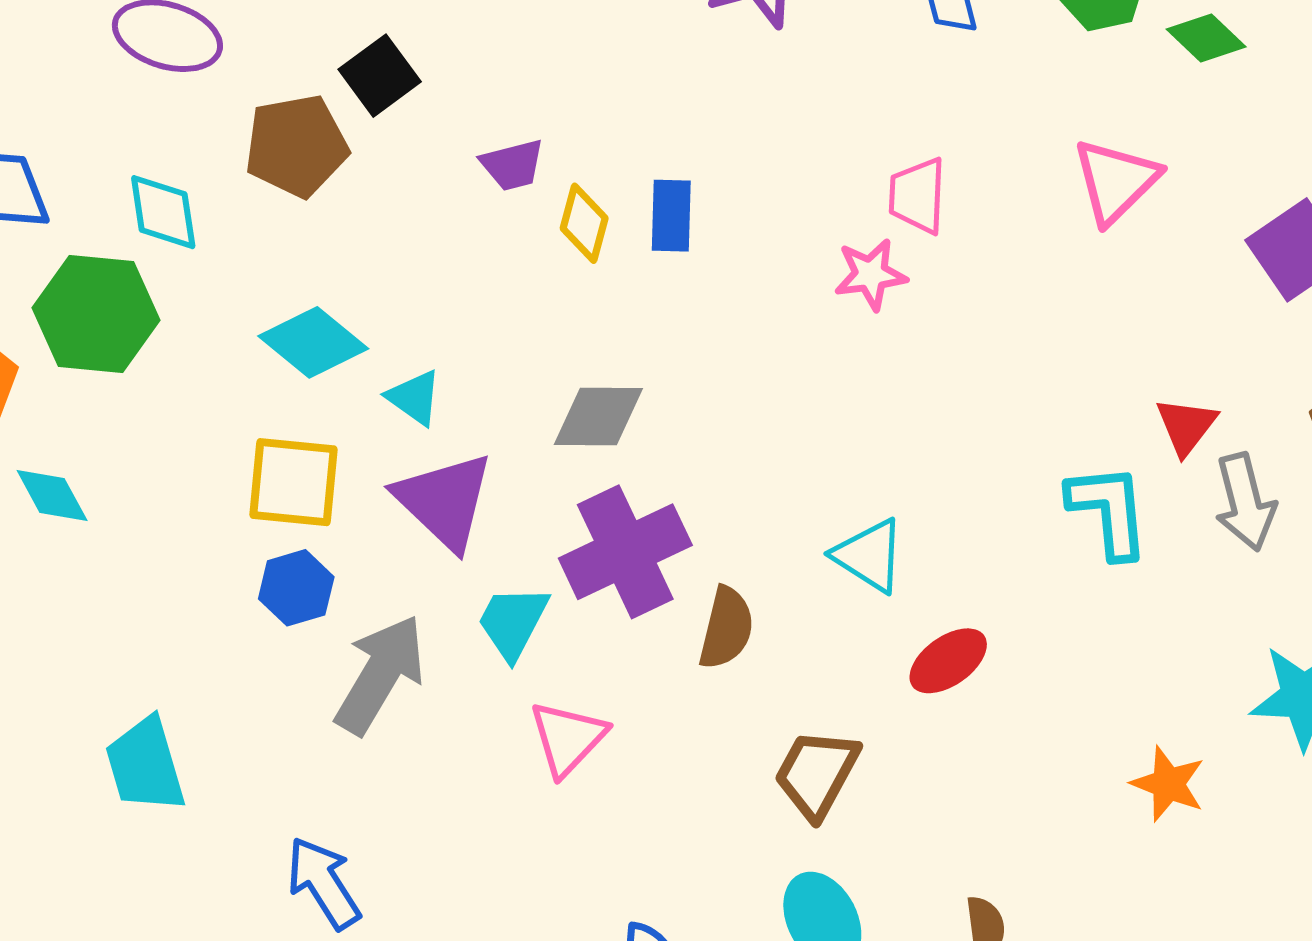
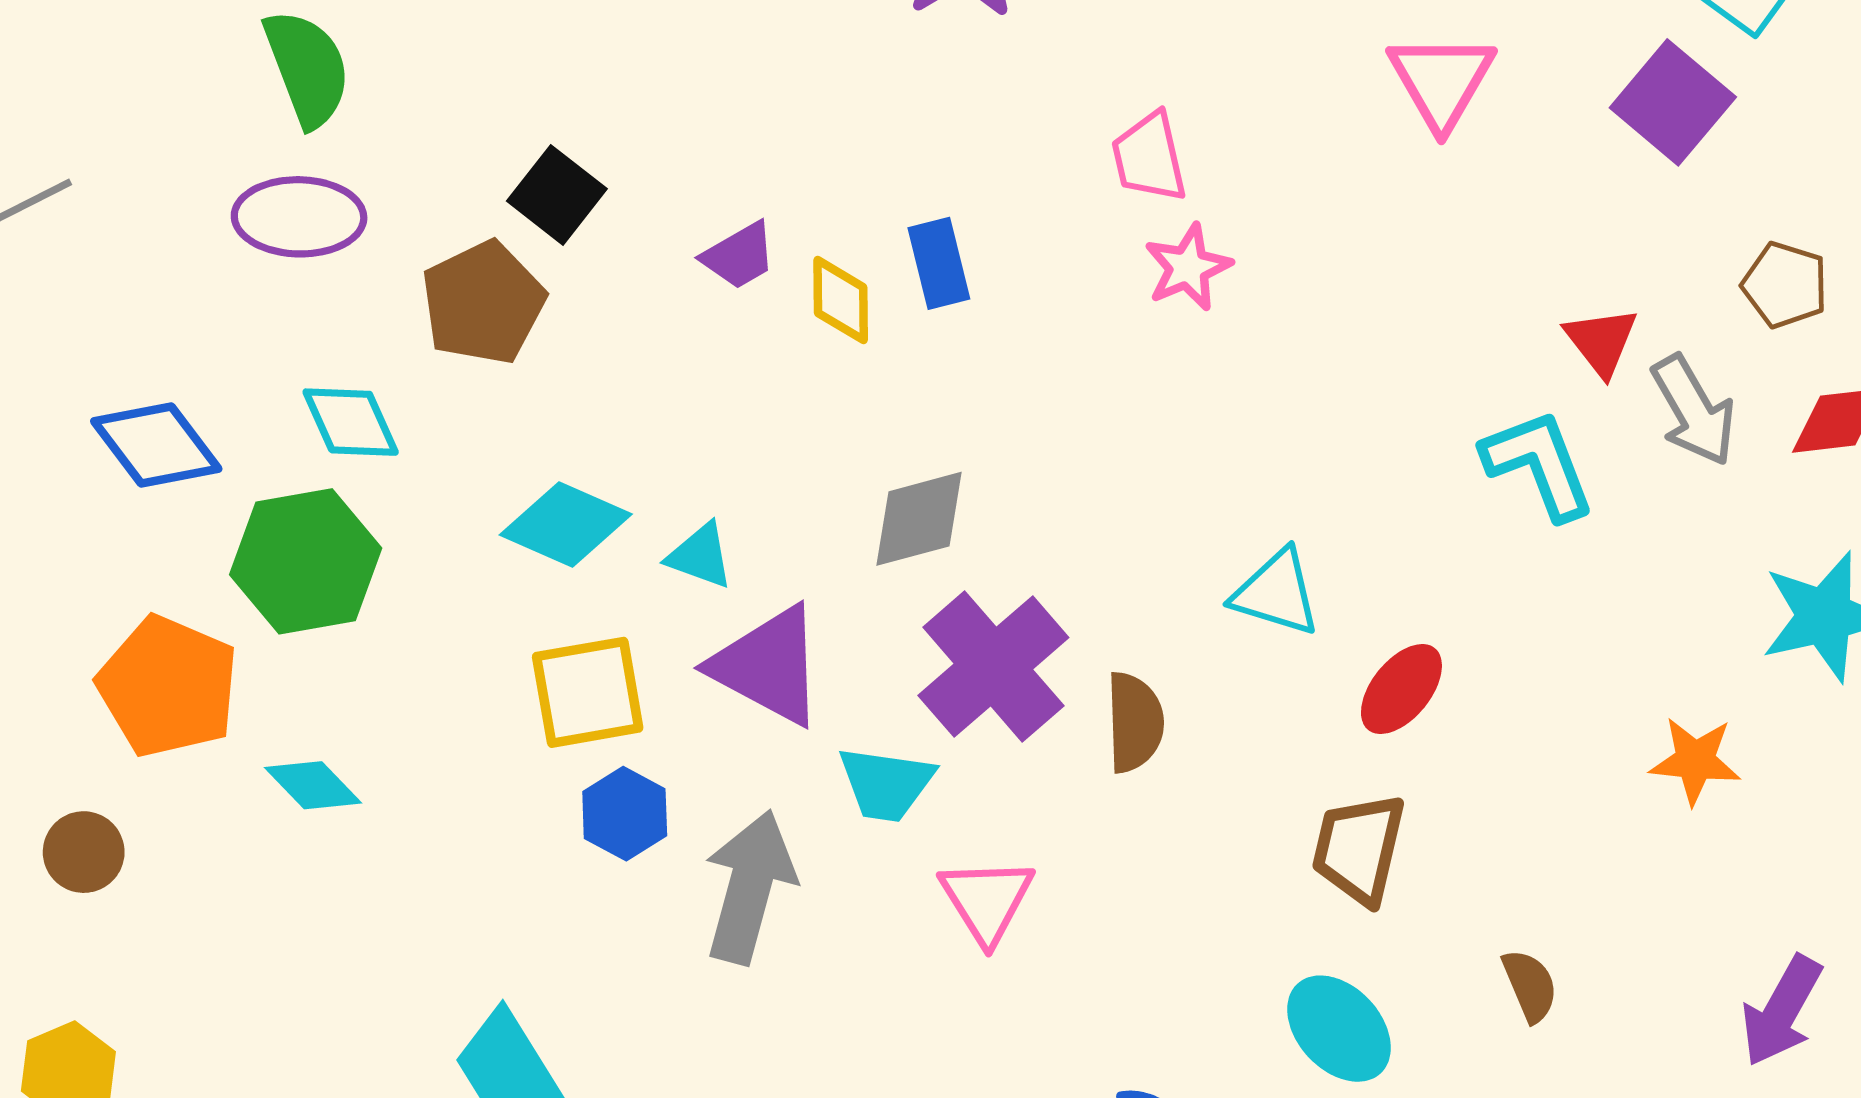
pink trapezoid: (917, 196) -> (1149, 157), moved
cyan trapezoid: (513, 622) -> (886, 784), turned -94
brown trapezoid: (817, 774) -> (1359, 849), moved

